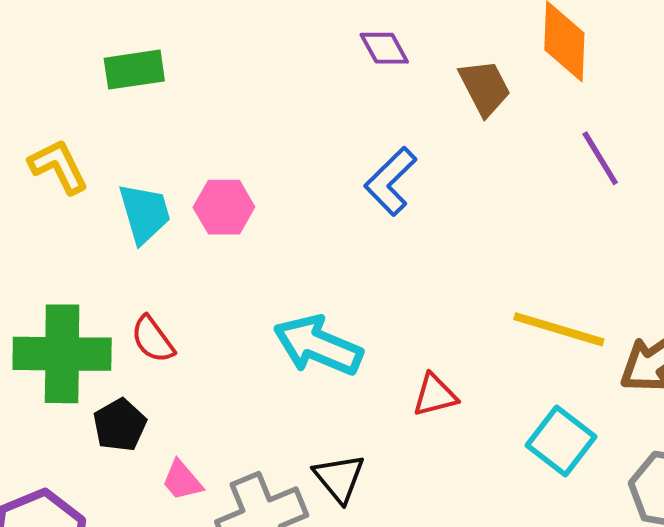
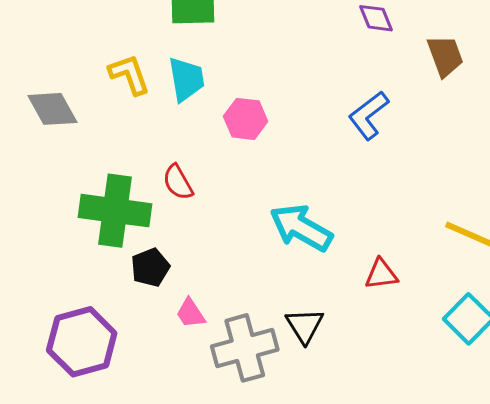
cyan trapezoid: (145, 213) -> (186, 79), moved
red semicircle: (153, 339) -> (178, 182), moved

